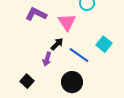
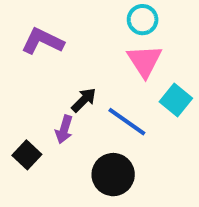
pink triangle: (67, 22) -> (145, 61), moved
black square: (27, 81) -> (27, 155), moved

